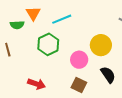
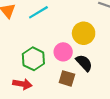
green hexagon: (48, 44) -> (33, 59), moved
black semicircle: (108, 75) -> (84, 63), moved

